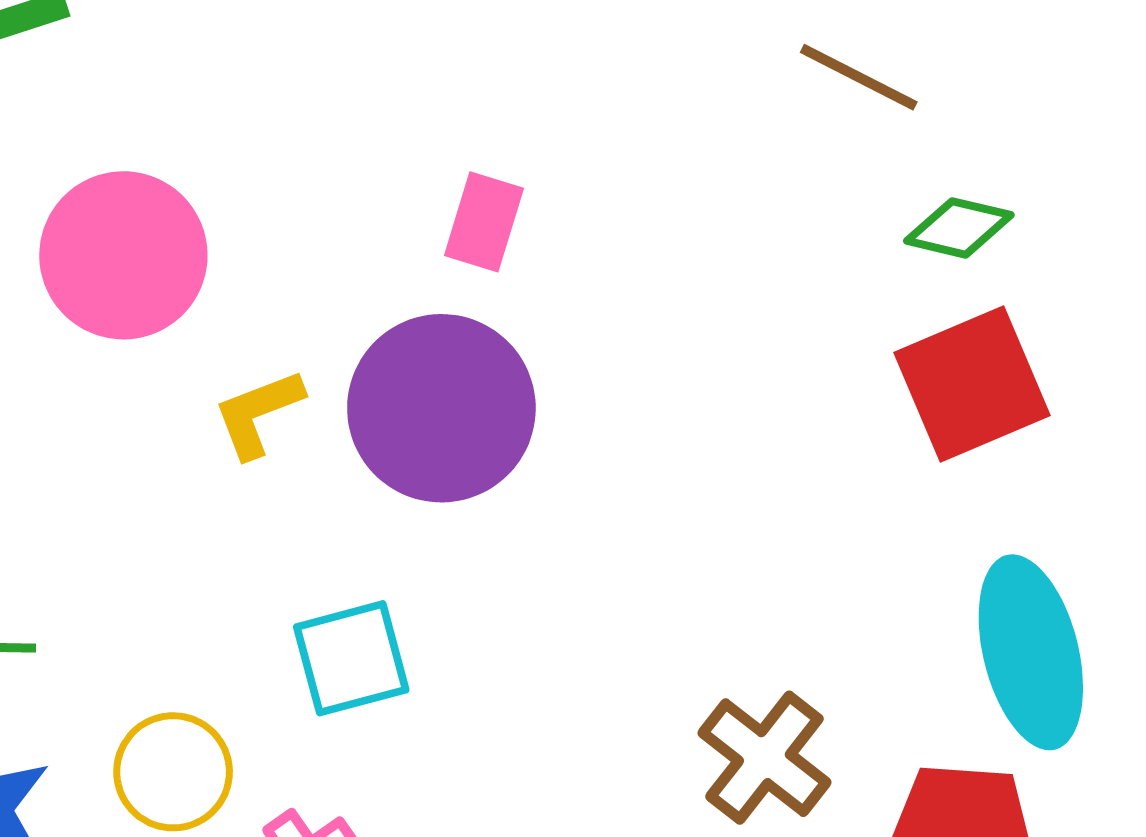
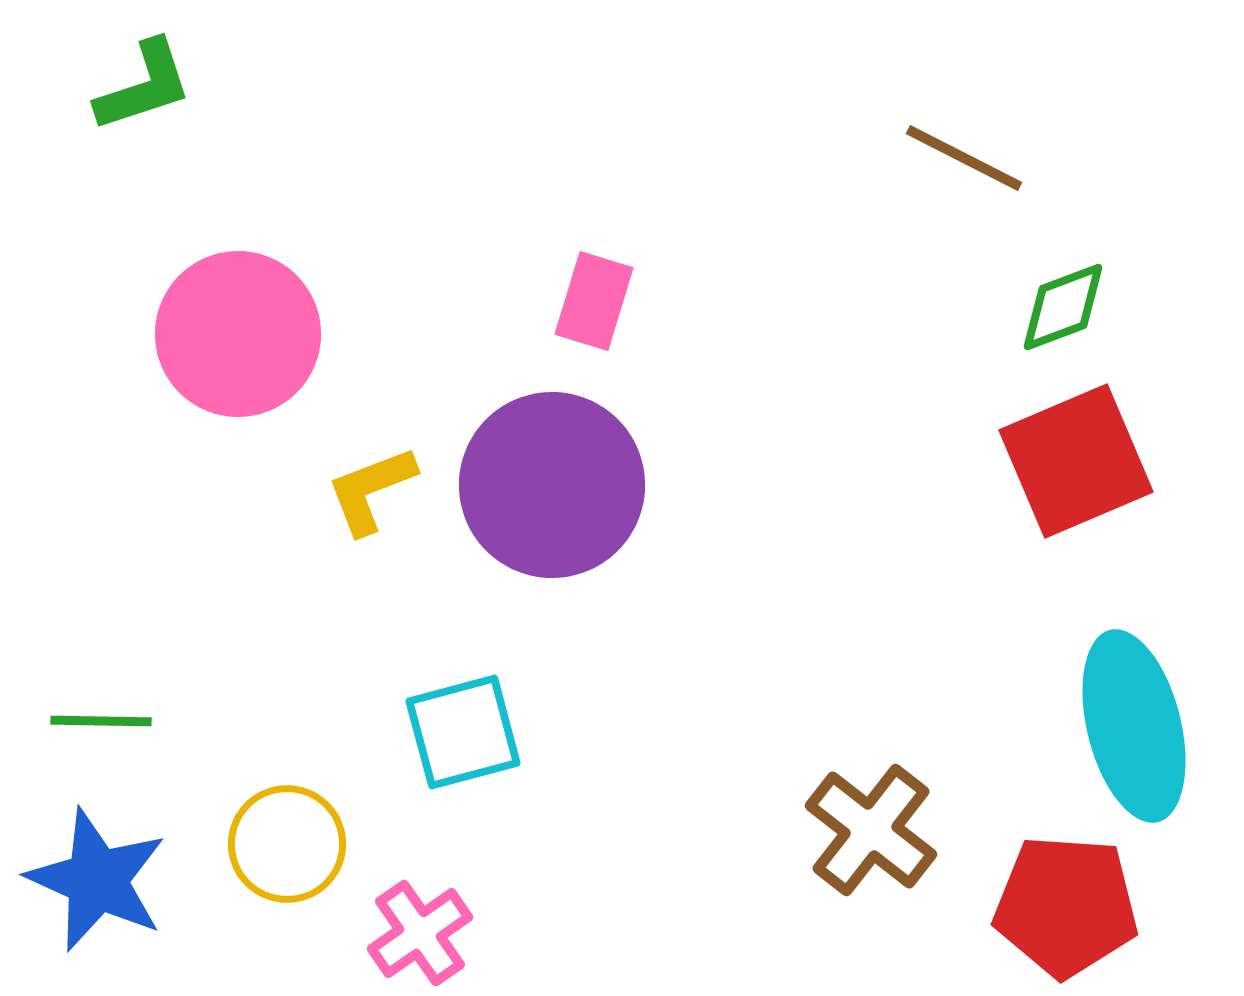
green diamond: (959, 228) -> (1063, 307), turned -34

